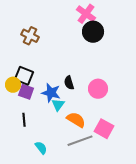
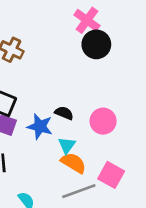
black semicircle: (69, 83) -> (64, 113), turned 128
cyan triangle: (58, 105) -> (67, 145), moved

